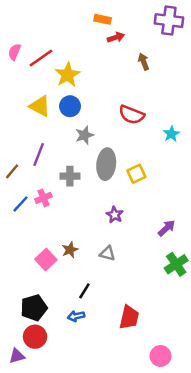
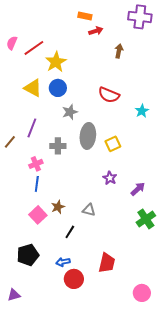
brown arrow: (144, 62) -> (119, 51), turned 32
blue line: (21, 204) -> (37, 184), moved, turned -35
purple star: (115, 215) -> (110, 178), moved
black line: (84, 291) -> (70, 232), moved
red circle: (35, 337) -> (74, 279), moved
pink circle: (160, 356) -> (142, 293), moved

